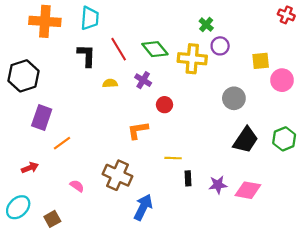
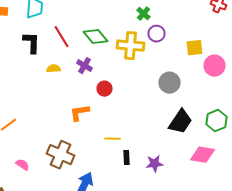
pink diamond: (248, 190) -> (202, 155), moved

